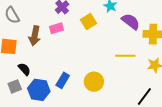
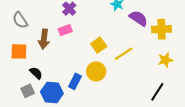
yellow square: (88, 21) -> (99, 45), moved
yellow line: (125, 56) -> (124, 54), moved, turned -30
yellow circle: (94, 82) -> (96, 71), moved

